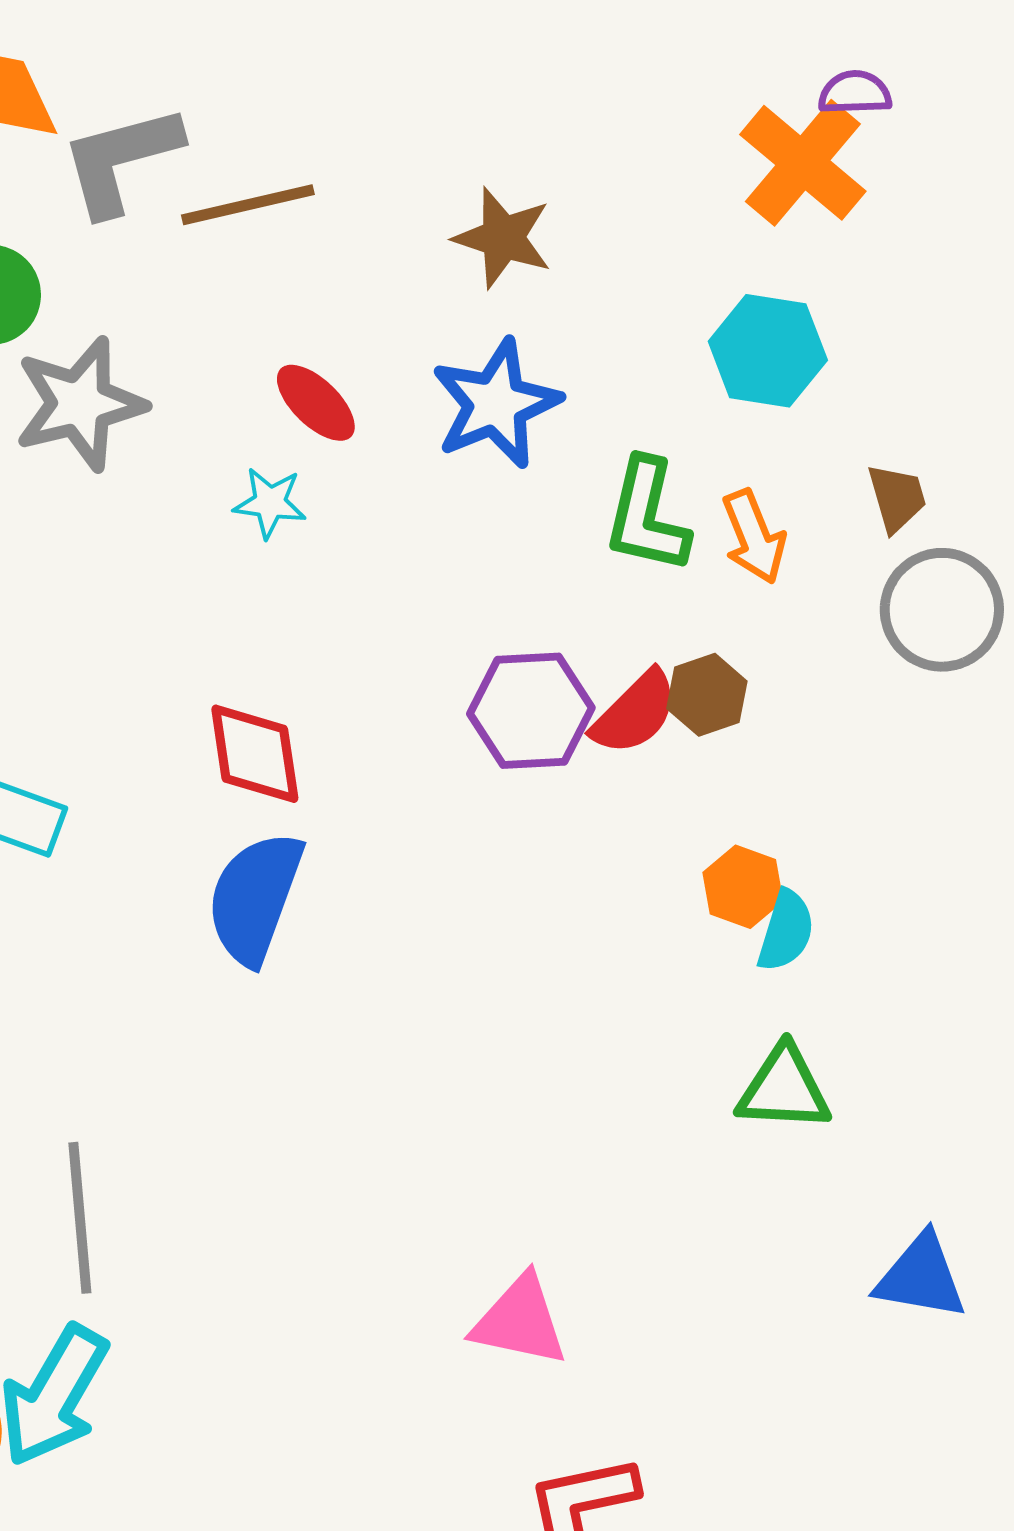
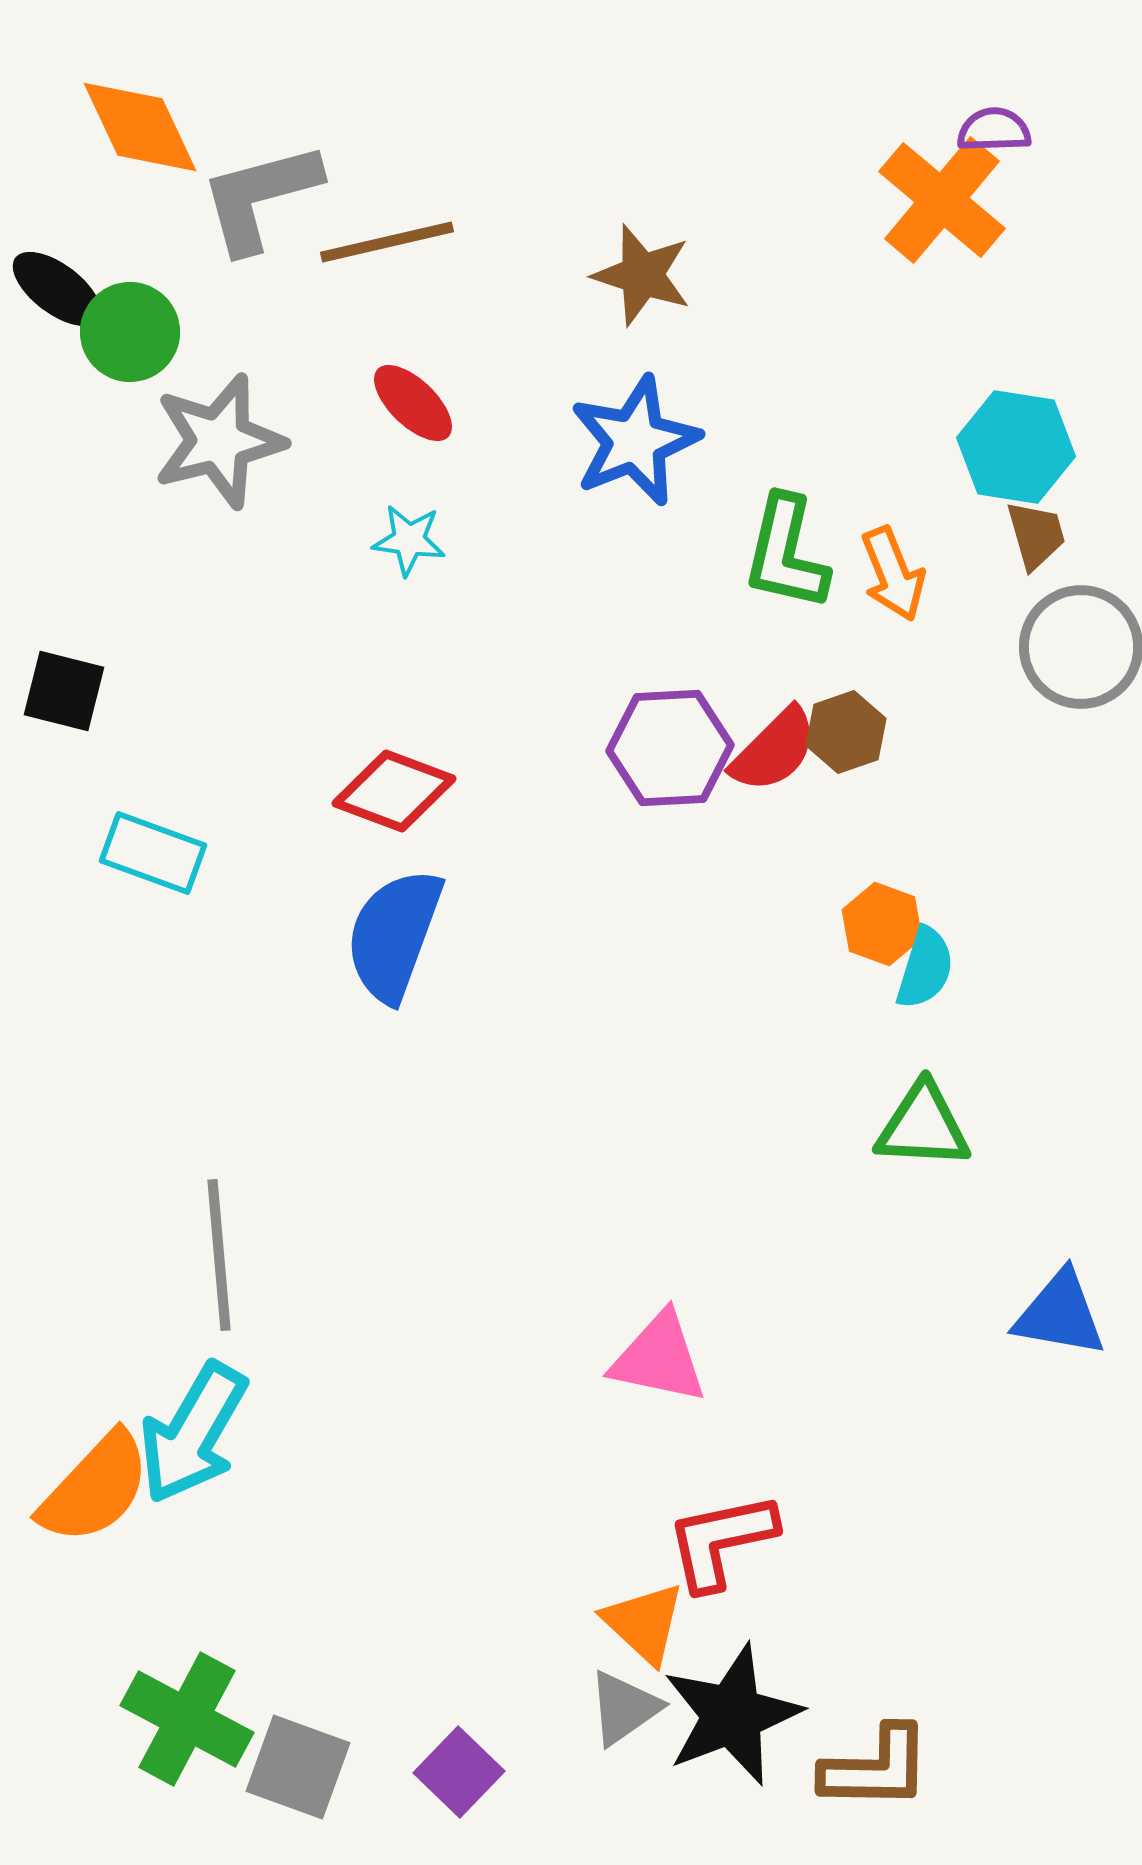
cyan hexagon: (768, 351) -> (1016, 447), moved
red ellipse: (316, 403) -> (413, 403), moved
red diamond: (255, 754) -> (394, 791), turned -61

